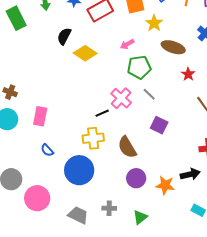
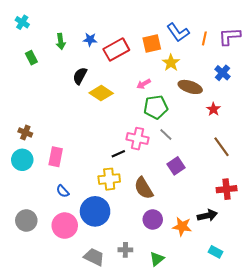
green rectangle: (16, 18) -> (31, 58), size x0.6
red star: (188, 74) -> (213, 109), moved
pink cross: (121, 98) -> (138, 139), turned -30
purple square: (159, 125) -> (176, 166), turned 30
pink circle: (37, 198) -> (65, 226), moved

